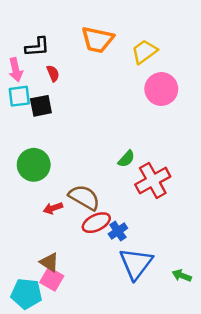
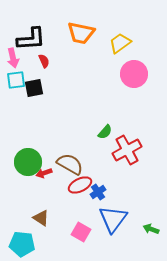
black L-shape: (37, 47) -> (31, 39), size x1.4
green circle: (34, 165) -> (28, 162), moved
pink square: (52, 279) -> (81, 232), moved

